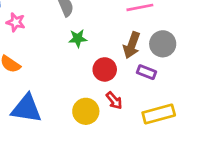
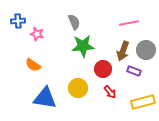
green star: (78, 38) -> (83, 46), size x1.6
yellow circle: (86, 111) -> (78, 88), moved

